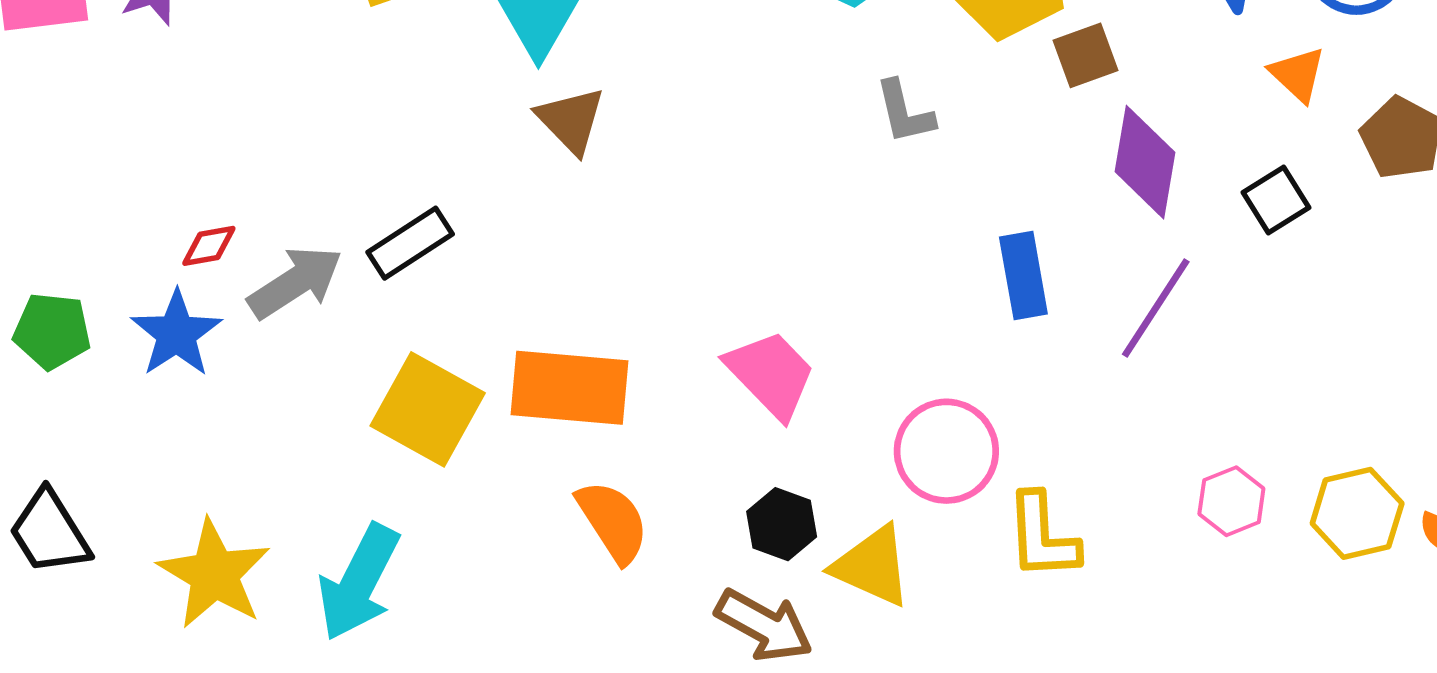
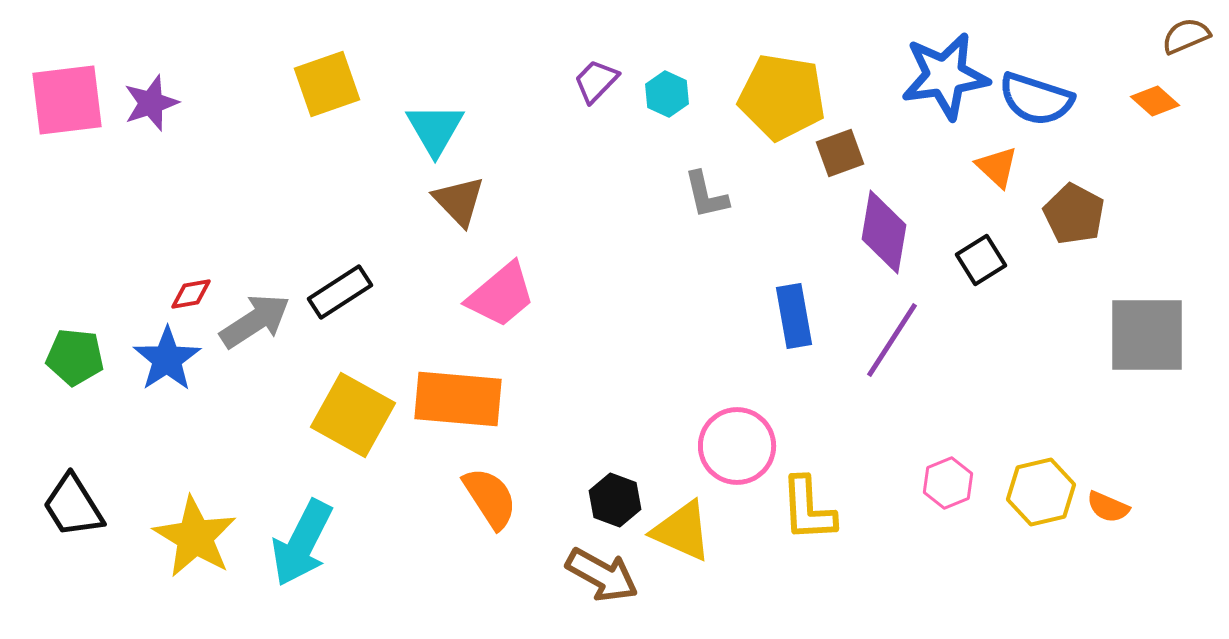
pink trapezoid: (771, 374) -> (501, 295), moved, turned 94

